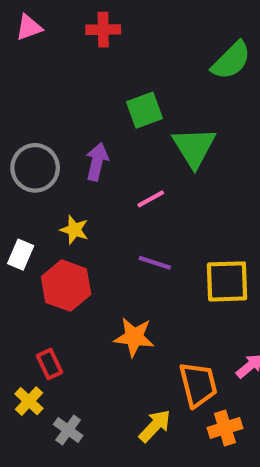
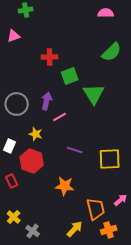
red cross: (103, 30) -> (50, 57), moved
pink line: (151, 199) -> (60, 117), moved
red rectangle: (50, 364) -> (12, 181), moved

